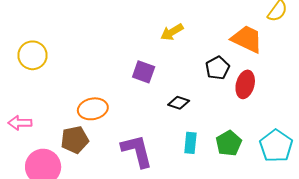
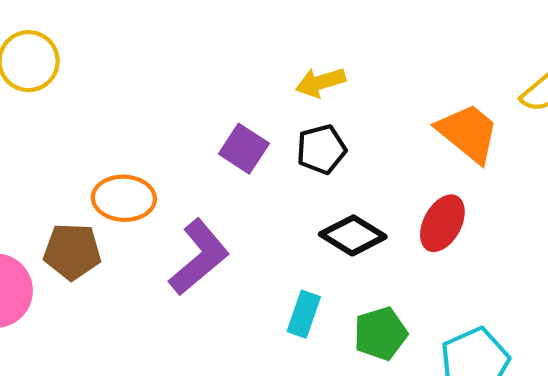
black pentagon: (218, 68) -> (321, 149), moved
black diamond: (179, 103) -> (353, 235), moved, size x1.4
purple L-shape: (137, 151) -> (199, 257), moved, turned 51

